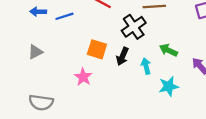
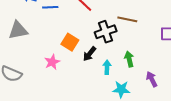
green arrow: (168, 50) -> (129, 59), turned 35
gray triangle: (35, 52) -> (18, 30), size x1.5

